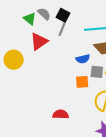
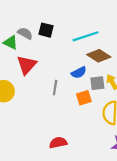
gray line: (62, 29) -> (55, 88), moved
red semicircle: (61, 114) -> (58, 143), moved

